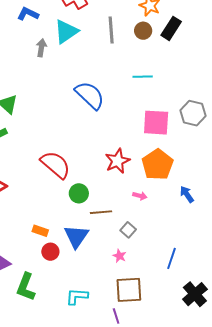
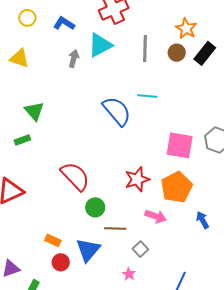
cyan line: (143, 77) -> (147, 96), moved
pink arrow: (140, 196) -> (156, 216), size x1.5

